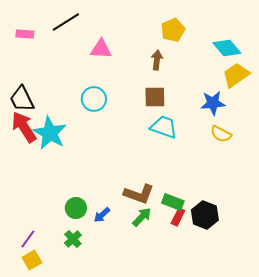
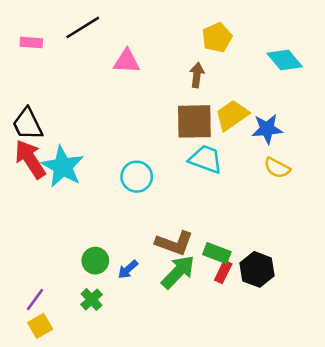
yellow trapezoid: (236, 75) -> (232, 115), moved
brown square: (155, 97) -> (194, 121), size x1.4
cyan circle: (94, 99) -> (137, 177), moved
green arrow: (142, 217) -> (178, 272), size x1.4

